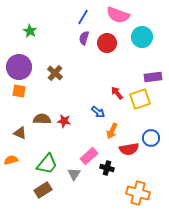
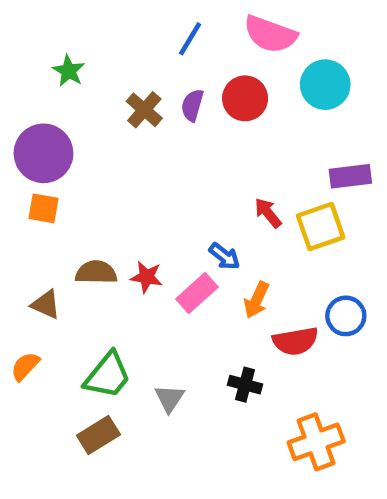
purple semicircle: (84, 38) -> (192, 105), moved
brown cross: (55, 73) -> (144, 110), moved
pink rectangle: (89, 156) -> (197, 293), moved
orange semicircle: (11, 160) -> (25, 366), turned -32
orange cross: (138, 193) -> (316, 442), turned -35

